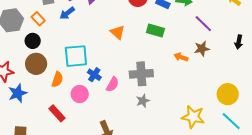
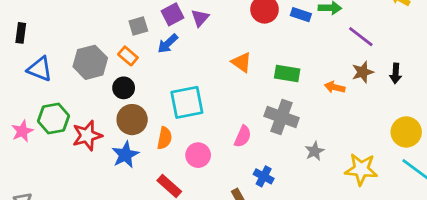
green rectangle: (155, 31) -> (287, 73), moved
black arrow: (239, 42) -> (396, 73), moved
gray cross: (141, 74) -> (282, 117), turned 30
blue cross: (94, 75) -> (264, 176), moved
blue star: (18, 93) -> (125, 155), moved
gray star: (143, 101) -> (315, 151), moved

